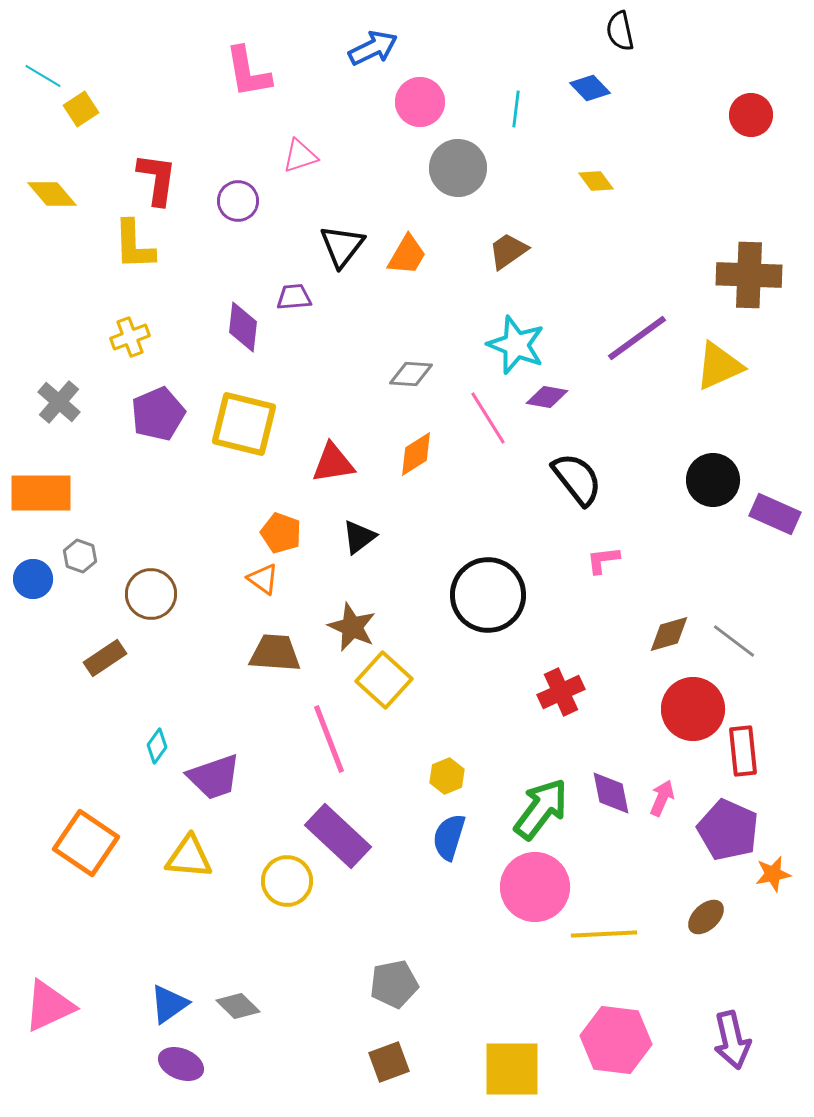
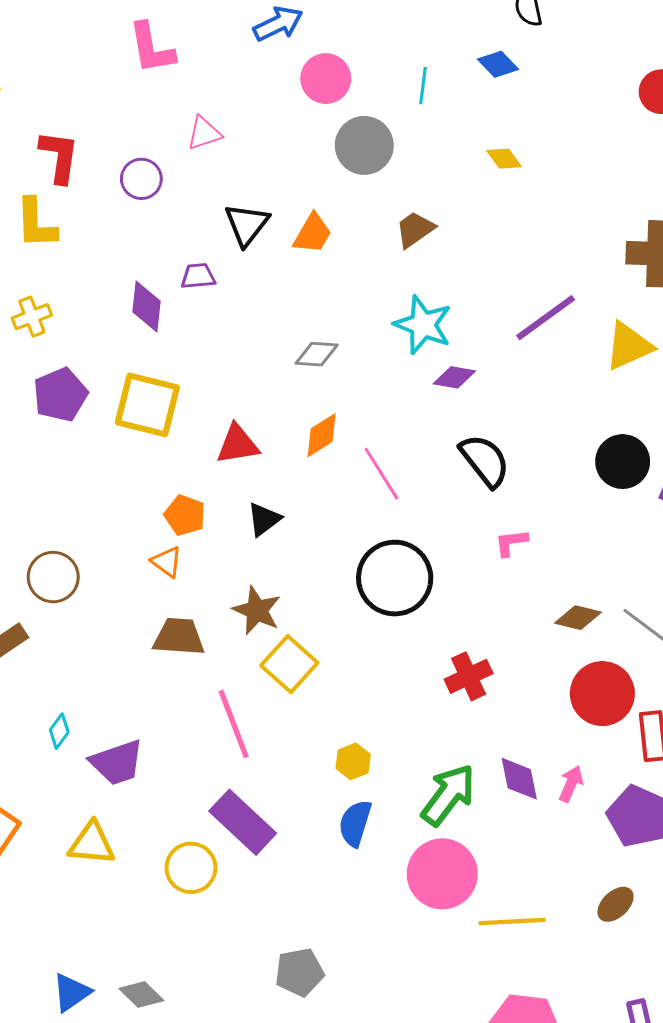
pink line: (488, 418) -> (381, 474), moved
brown diamond: (669, 634) -> (578, 618), turned 30

